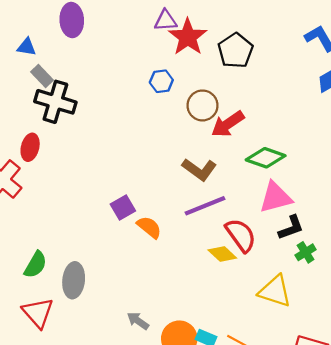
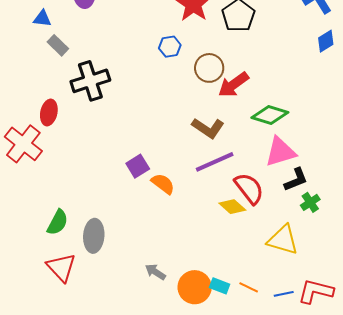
black cross: (55, 102) -> (90, 81), moved, turned -33

